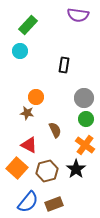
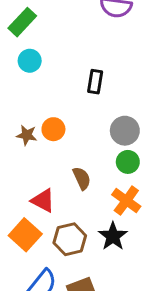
green rectangle: (28, 25) -> (22, 22), moved
brown star: (27, 113) -> (27, 135), moved

